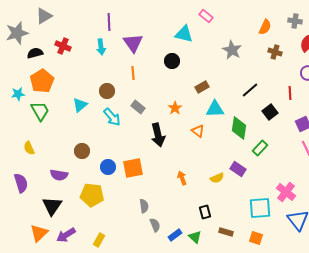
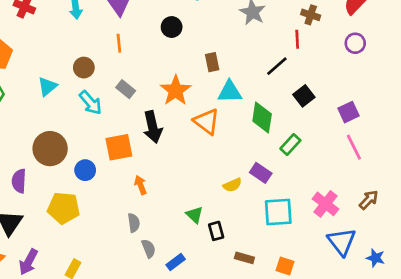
brown rectangle: (202, 87) -> (212, 62), turned -72
red line: (290, 93) -> (297, 39), moved
orange star: (175, 108) -> (176, 90), size x1.6
orange triangle: (198, 131) -> (207, 122), size x1.5
brown circle: (82, 151) -> (50, 149), size x1.6
orange square: (133, 168) -> (119, 147), moved
purple semicircle: (59, 175) -> (19, 181), turned 84
orange arrow: (182, 178) -> (141, 185), moved
cyan square: (260, 208) -> (278, 212), moved
purple arrow: (66, 235) -> (28, 262), turned -30
green triangle: (195, 237) -> (195, 215), moved

